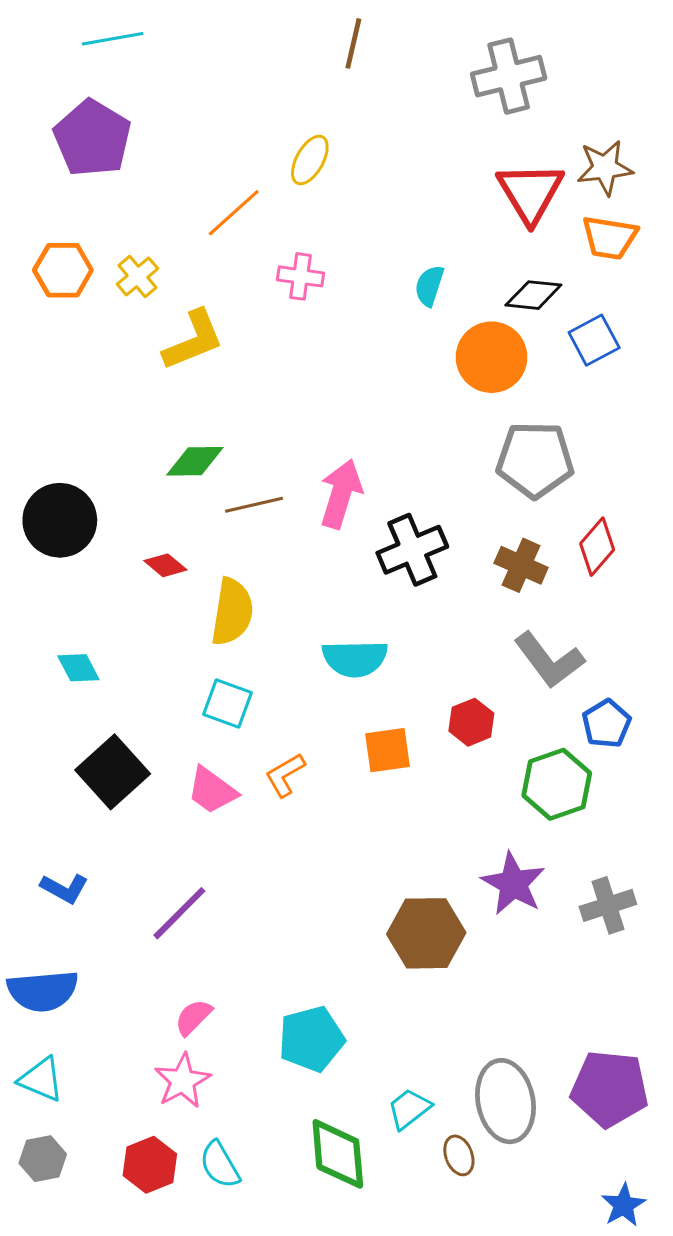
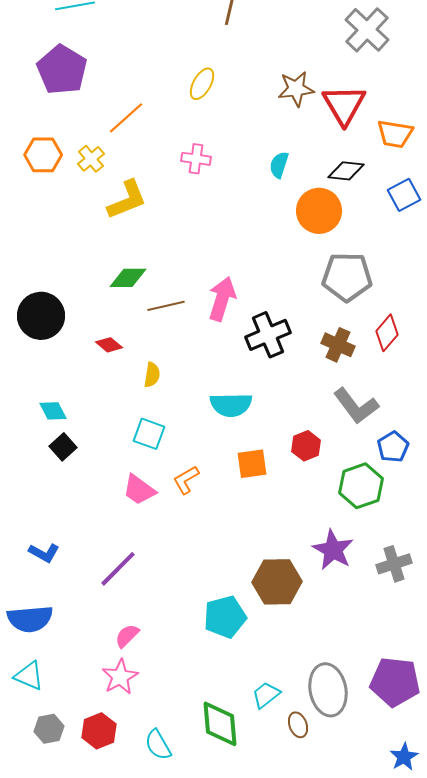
gray cross: (509, 76) -> (367, 30), moved, turned -33
brown star: (605, 168) -> (296, 89), moved
orange line: (234, 213) -> (126, 118), moved
blue square: (594, 340) -> (404, 195), moved
yellow semicircle: (232, 612) -> (152, 375), size x0.6
black square: (113, 772) -> (63, 447), moved, size x0.6
cyan pentagon: (311, 1039) -> (225, 617), moved
gray hexagon: (43, 1159) -> (49, 729), moved
cyan semicircle: (220, 1165) -> (158, 745), moved

